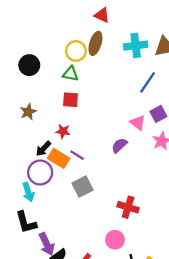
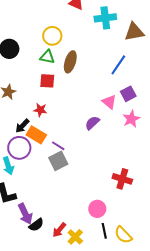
brown ellipse: (95, 43) -> (70, 62), moved
cyan cross: (136, 46) -> (105, 18), moved
purple line: (77, 155) -> (58, 146), moved
red cross: (128, 207) -> (122, 179), moved
pink circle: (115, 240) -> (97, 209), moved

